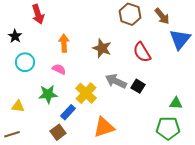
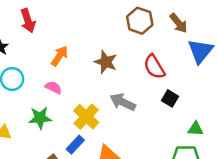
orange arrow: (64, 43) -> (60, 56), turned 36
black square: (138, 86) -> (170, 98), moved
blue rectangle: (68, 112) -> (75, 145), moved

